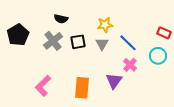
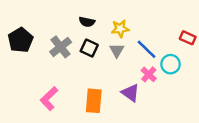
black semicircle: (61, 19) -> (87, 22), moved
black square: (78, 42) -> (89, 48), turned 35
cyan circle: (158, 56) -> (171, 64), moved
purple triangle: (114, 81) -> (130, 93), turned -30

